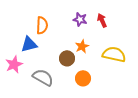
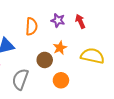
orange semicircle: (42, 25) -> (31, 26), moved
gray semicircle: (43, 77) -> (20, 79), turned -100

